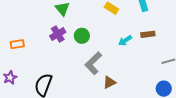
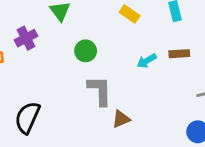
purple cross: (58, 34) -> (26, 38), moved
gray L-shape: (93, 63) -> (100, 91), turned 130

